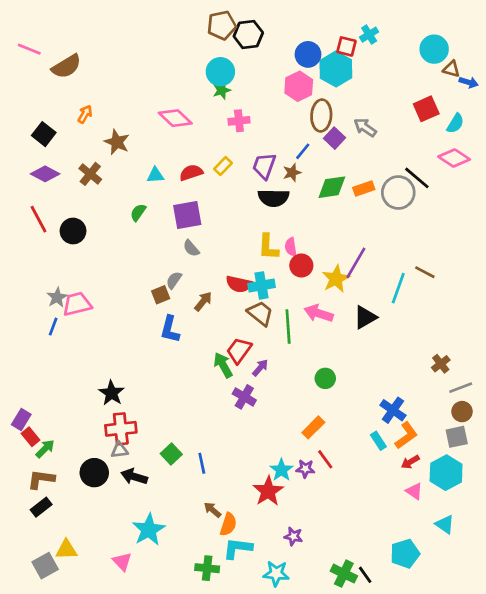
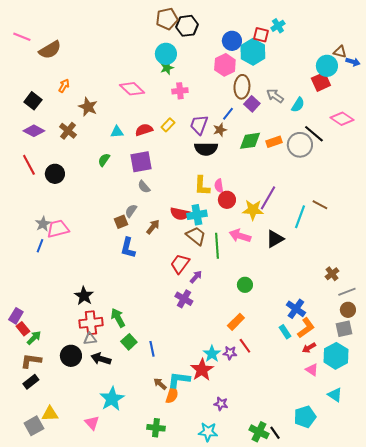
cyan circle: (434, 49) -> (327, 66), moved
cyan semicircle: (455, 123) -> (298, 105), moved
yellow star: (336, 279) -> (253, 210), turned 30
green arrow: (223, 365) -> (118, 318), moved
cyan L-shape: (238, 548) -> (179, 380), moved

